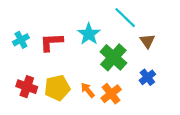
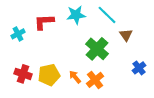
cyan star: (89, 34) -> (76, 15), moved, turned 30
red L-shape: (51, 42) -> (44, 22), moved
blue cross: (147, 77) -> (139, 68), moved

